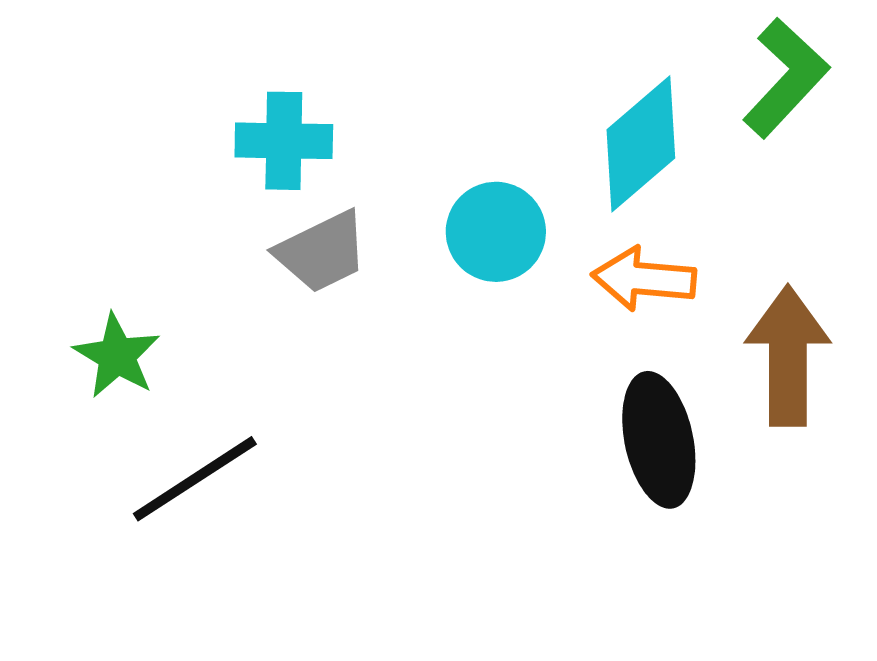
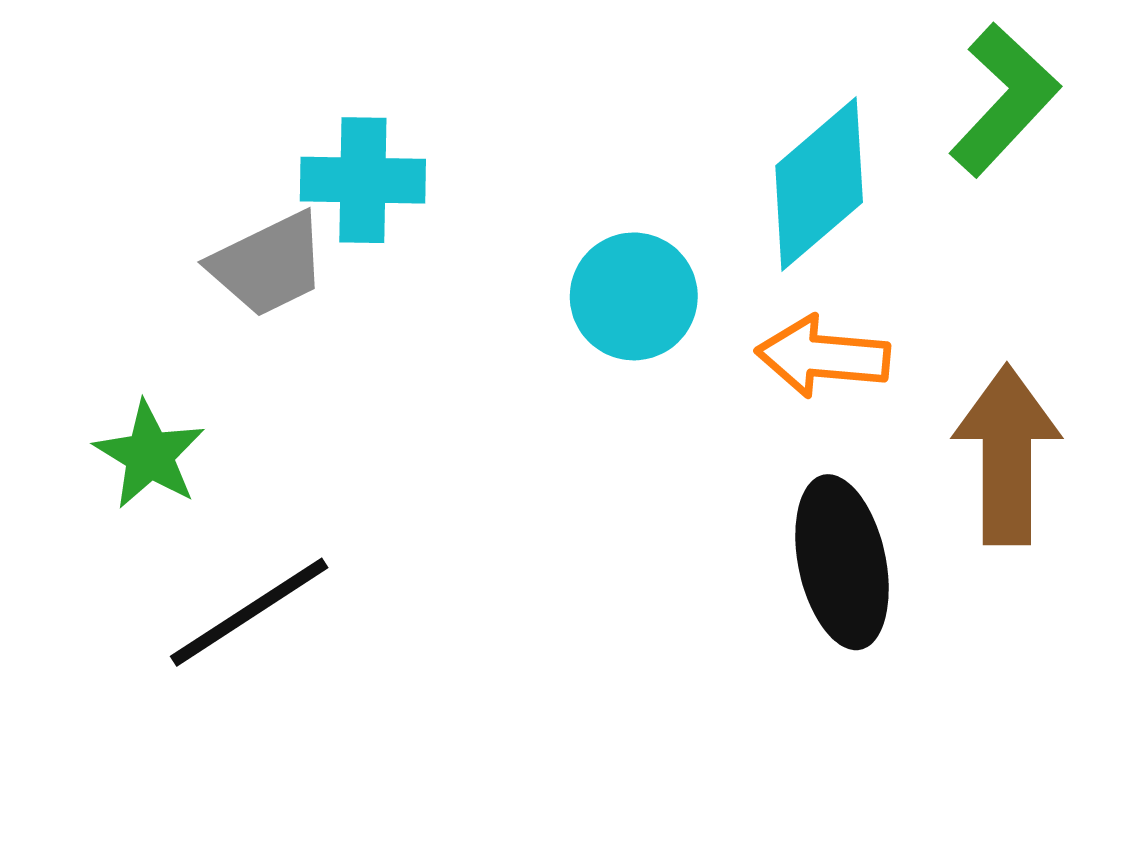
gray trapezoid: (322, 252) -> (268, 264), moved

